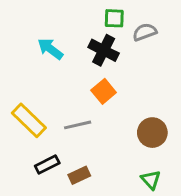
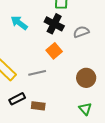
gray semicircle: (145, 32) -> (81, 32), moved
brown rectangle: (79, 175) -> (38, 106), turned 32

